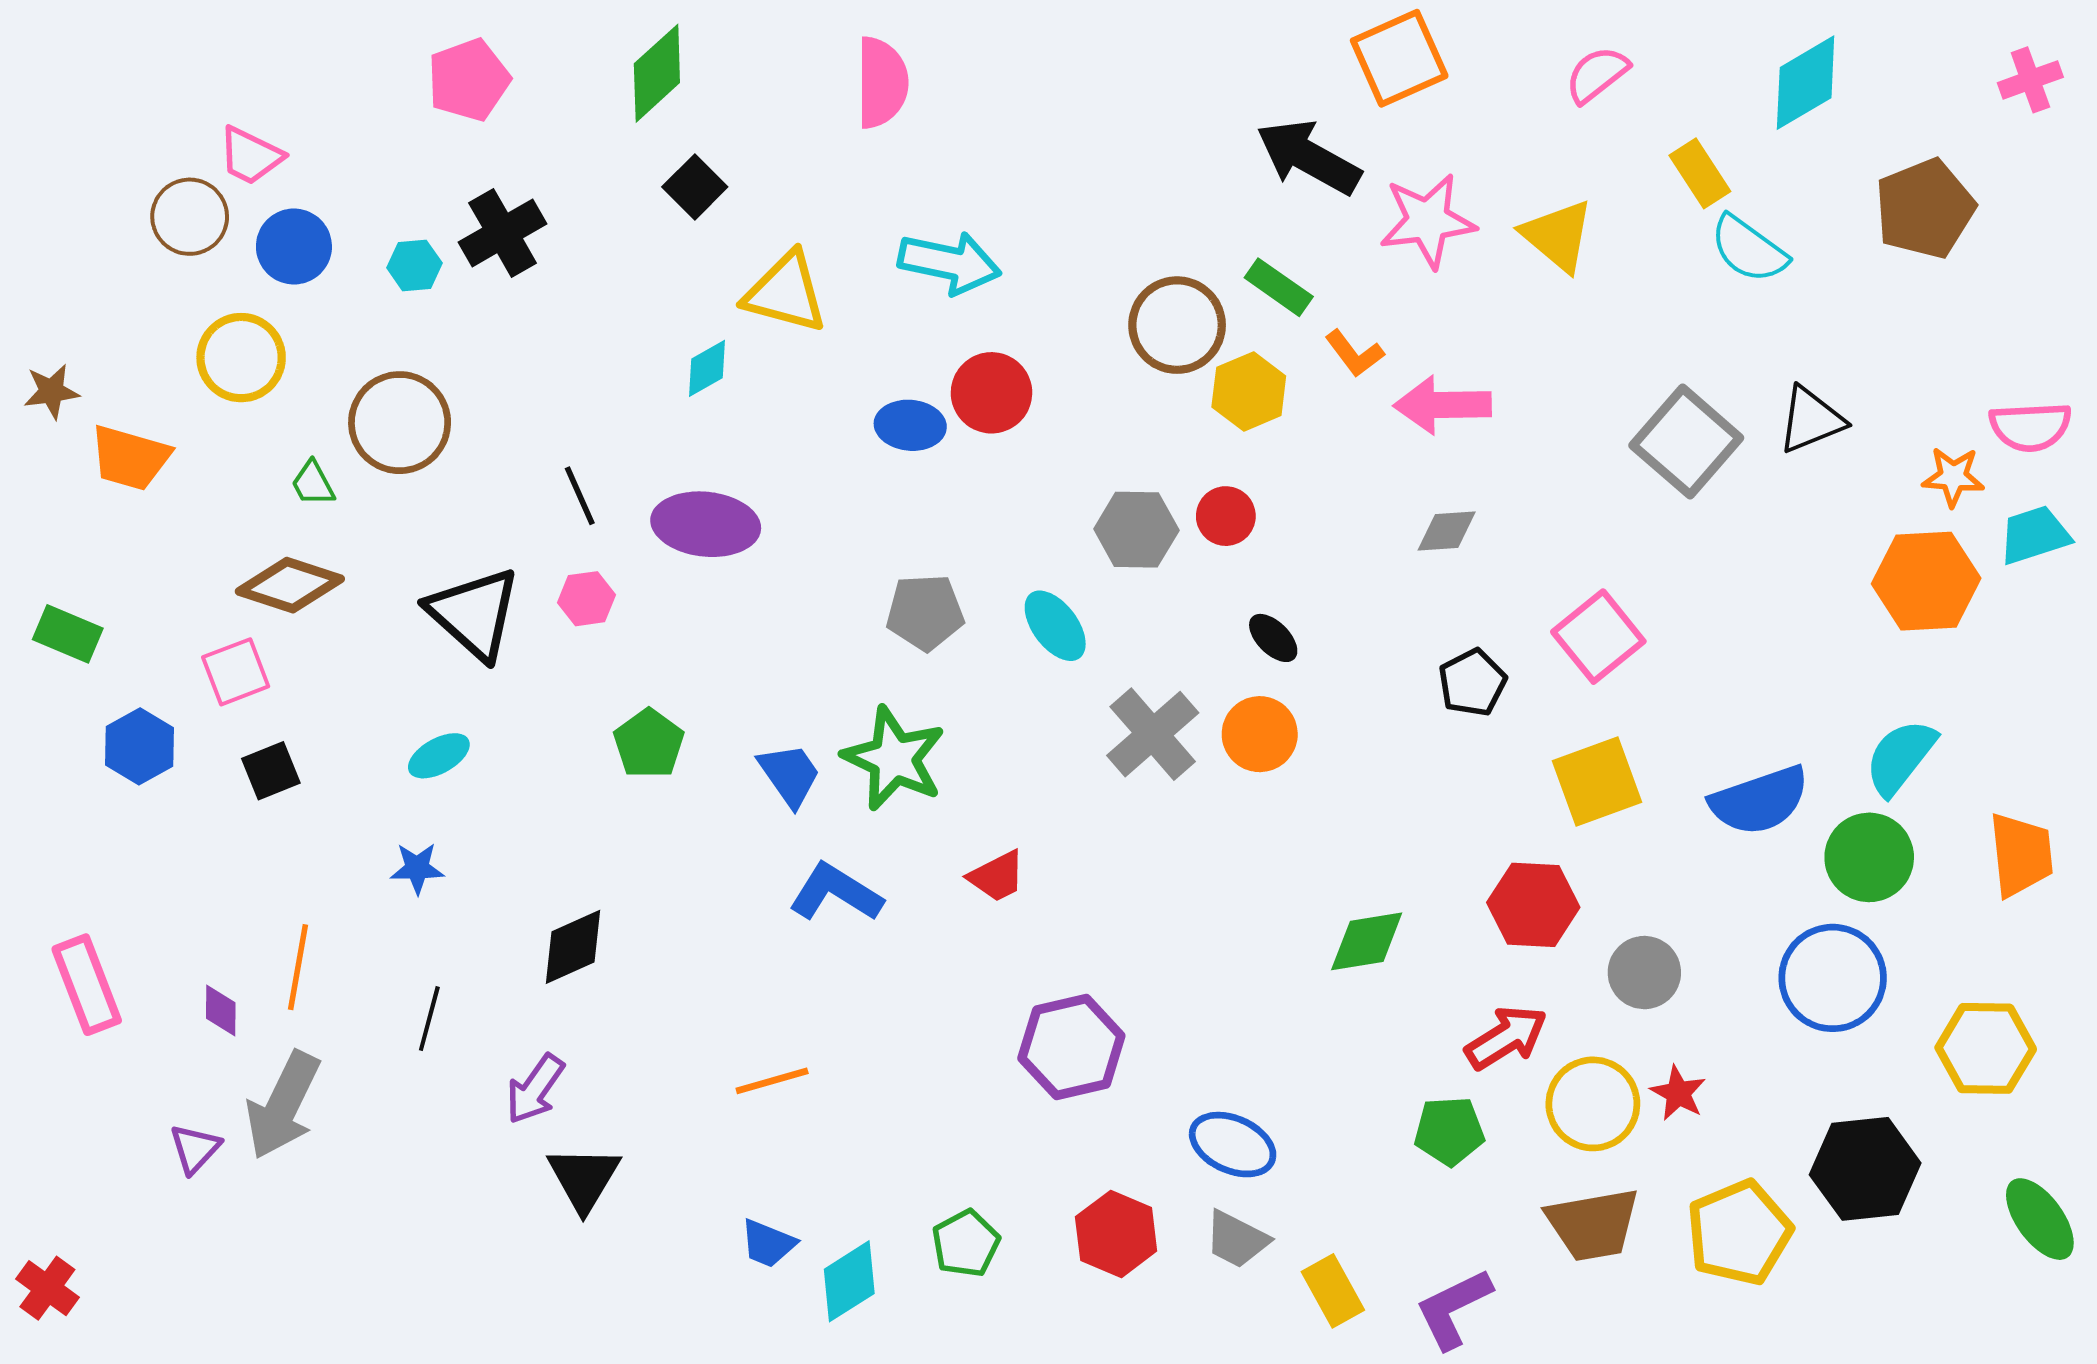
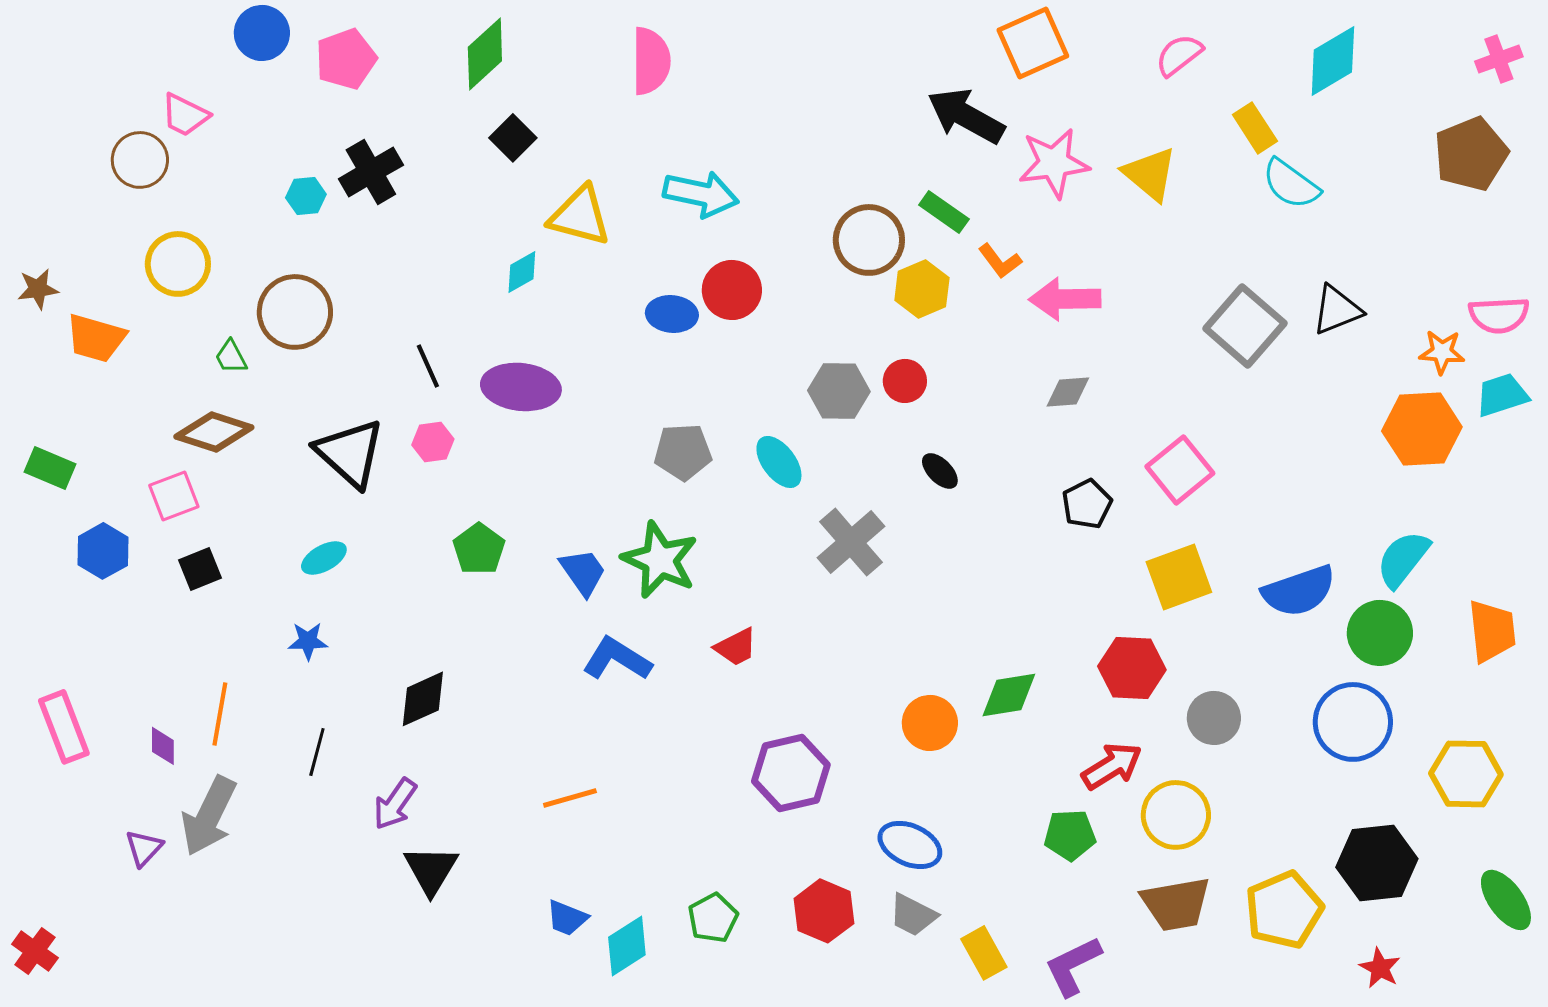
brown pentagon: (1925, 209) -> (1471, 154), moved
blue circle: (294, 247) -> (262, 33), moved
orange circle: (1260, 734) -> (930, 723), moved
red star: (1678, 1093) -> (1380, 968), moved

